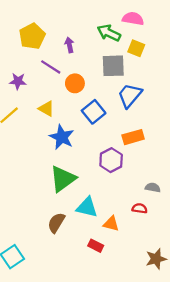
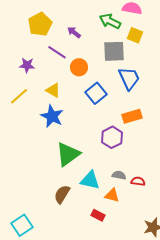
purple arrow: (69, 45) -> (74, 32), turned -40
blue trapezoid: (130, 95) -> (129, 78), turned 115
blue star: (62, 137) -> (52, 116), moved
gray semicircle: (153, 188) -> (119, 175), moved

